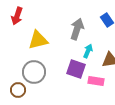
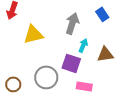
gray circle: (34, 72) -> (46, 77), moved
pink rectangle: (96, 81) -> (84, 86), moved

